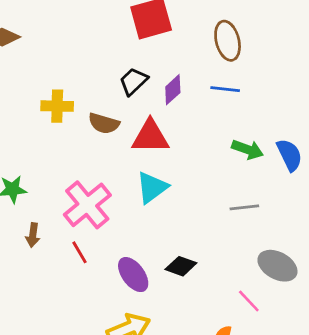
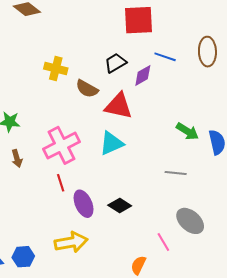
brown ellipse: (228, 41) -> (207, 52), moved
blue line: (225, 89) -> (165, 57), moved
brown arrow: (33, 235) -> (17, 158), turned -36
red line: (79, 252) -> (61, 183), moved

